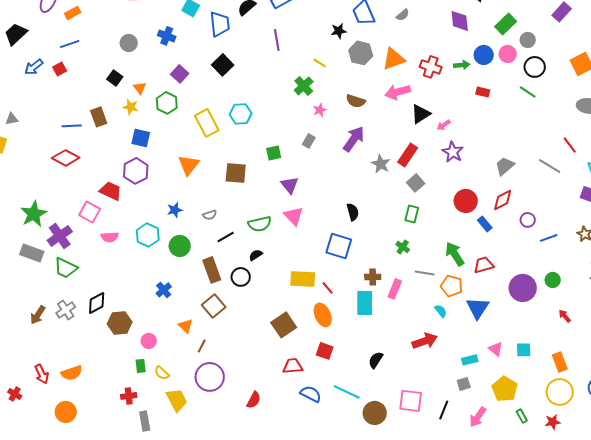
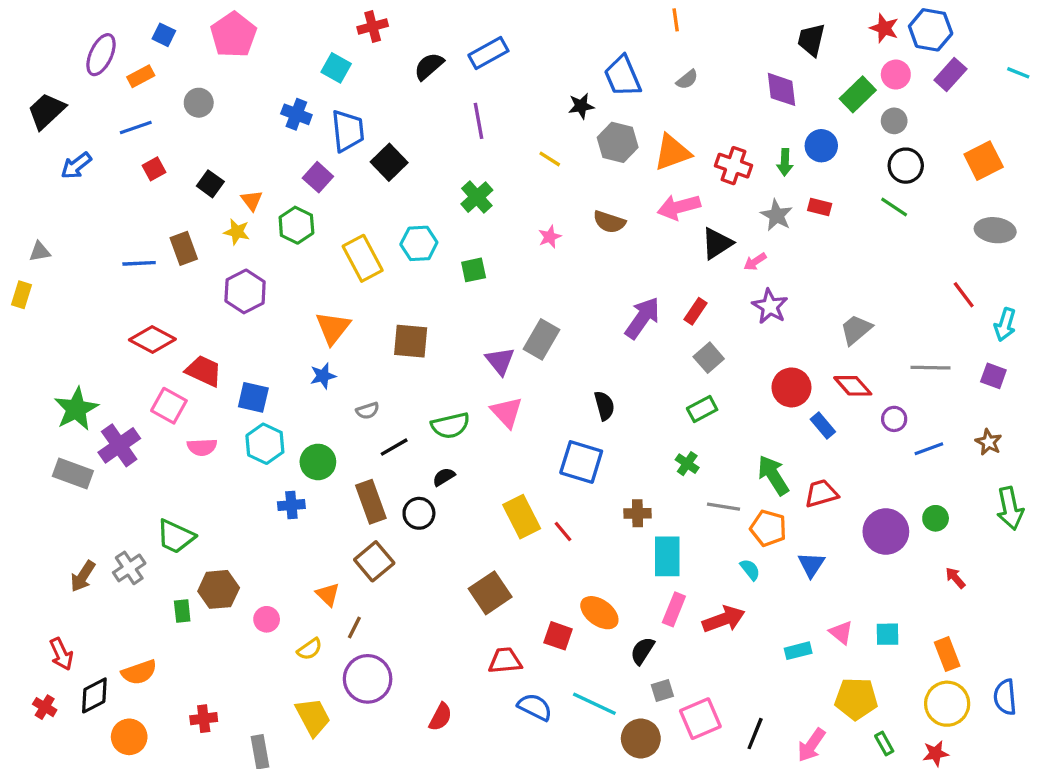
blue trapezoid: (220, 24) -> (348, 131), moved
gray circle: (129, 43) -> (199, 103), moved
pink circle: (508, 54) -> (896, 75), moved
green arrow: (462, 65) -> (785, 162), turned 98
red square: (60, 69) -> (154, 169), moved
green cross: (304, 86) -> (477, 197), moved
blue square: (141, 138) -> (253, 397), moved
purple arrow: (354, 139) -> (642, 318), moved
gray rectangle: (309, 141) -> (541, 339), moved, size x1.6
green square: (274, 153) -> (474, 270), moved
red rectangle: (408, 155) -> (695, 311), size x0.7
red diamond: (66, 158) -> (152, 339), moved
gray star: (381, 164) -> (777, 215), moved
gray line: (550, 166) -> (931, 368), moved, turned -30
purple hexagon: (136, 171) -> (245, 291), moved
red diamond: (503, 200) -> (853, 386), turned 75
blue star: (175, 210) -> (323, 376), moved
green rectangle: (412, 214) -> (702, 409), turned 48
green trapezoid: (66, 268) -> (176, 536), moved
yellow rectangle: (303, 279) -> (522, 517), turned 60
pink rectangle: (395, 289) -> (674, 609), moved
blue cross: (164, 290) -> (291, 505), moved, turned 35
black diamond: (97, 303) -> (94, 695), moved
cyan rectangle: (365, 303) -> (667, 556), moved
blue triangle: (478, 308) -> (811, 565), size x0.7
orange ellipse: (323, 315) -> (599, 613), moved, turned -30
green rectangle: (141, 366) -> (182, 611), moved
yellow semicircle: (162, 373) -> (310, 649), moved, turned -77
red arrow: (42, 374) -> (61, 654), moved
gray square: (464, 384) -> (662, 690), moved
yellow pentagon: (505, 389) -> (856, 699), turned -30
red cross: (129, 396) -> (204, 719), moved
pink square: (411, 401) -> (700, 719), turned -30

